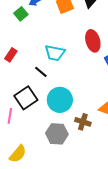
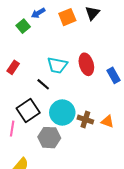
red ellipse: (93, 41) -> (86, 64), moved
brown cross: (83, 122) -> (85, 120), moved
gray hexagon: (57, 134) -> (49, 138), moved

